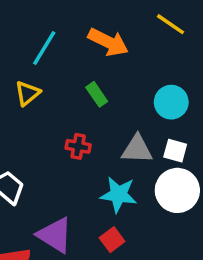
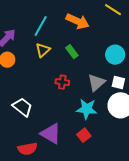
yellow triangle: (27, 93) -> (43, 50), moved
gray triangle: (137, 149) -> (96, 82), turned -42

